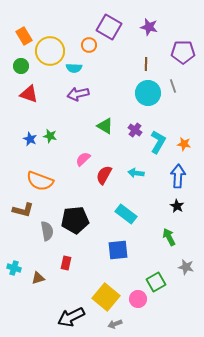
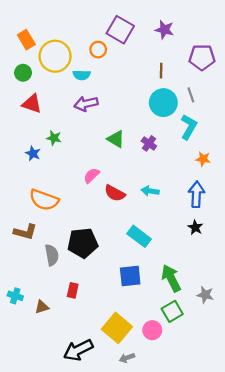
green star: (50, 136) -> (54, 138), moved
cyan L-shape: (158, 142) -> (189, 127), moved
red semicircle: (104, 175) -> (115, 193), turned -90
green arrow: (169, 237) -> (171, 278), moved, size x1.4

